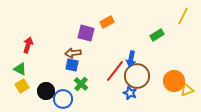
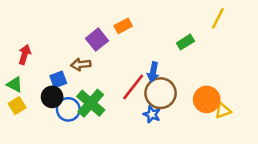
purple square: (86, 33) -> (97, 40), turned 36
blue square: (72, 65) -> (58, 79), moved, turned -32
green cross: (81, 84) -> (91, 103), size x1.6
black circle: (46, 91) -> (52, 97), moved
blue circle: (63, 99) -> (68, 109), moved

